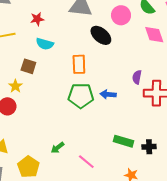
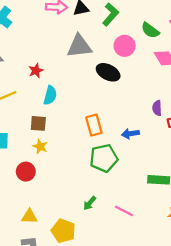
cyan semicircle: (45, 44) -> (50, 95), turned -78
orange rectangle: (79, 64) -> (94, 125), moved
yellow star: (15, 86) -> (40, 146), moved
green pentagon: (81, 96) -> (104, 158), moved

